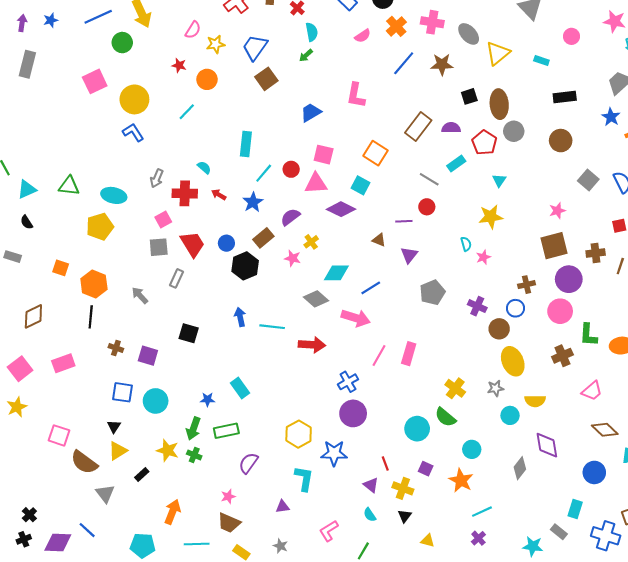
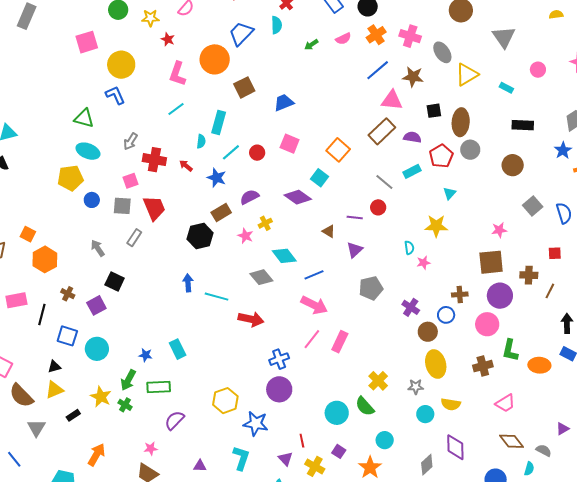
cyan semicircle: (312, 32) -> (277, 25), moved
yellow star: (216, 44) -> (150, 18), moved
green arrow: (306, 55) -> (311, 45), moved
orange circle: (207, 79) -> (215, 59), moved, size x1.5
brown square: (266, 79) -> (244, 87), moved
pink L-shape: (356, 95) -> (178, 74), moved
cyan line: (187, 112) -> (176, 109), moved
cyan semicircle: (204, 167) -> (201, 141), moved, turned 48
pink triangle: (316, 183) -> (392, 100), moved
green triangle: (69, 186) -> (84, 118), moved
blue star: (253, 202) -> (217, 178), turned -30
blue circle: (226, 243) -> (92, 200), moved
orange square: (61, 268) -> (28, 234), moved
cyan diamond: (336, 273) -> (284, 256), turned 45
orange hexagon: (94, 284) -> (45, 259), moved
black line: (91, 317) -> (42, 315), moved
pink arrow: (356, 318) -> (314, 305), moved
black square: (189, 333) -> (115, 282), moved
purple square: (148, 356) -> (96, 305), turned 36
black triangle: (114, 427) -> (54, 367), turned 32
cyan L-shape: (304, 478) -> (241, 458), moved

